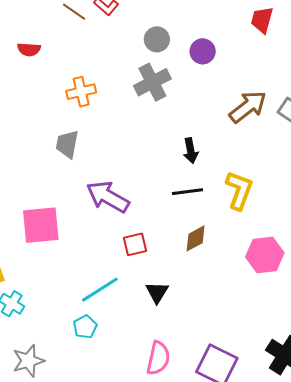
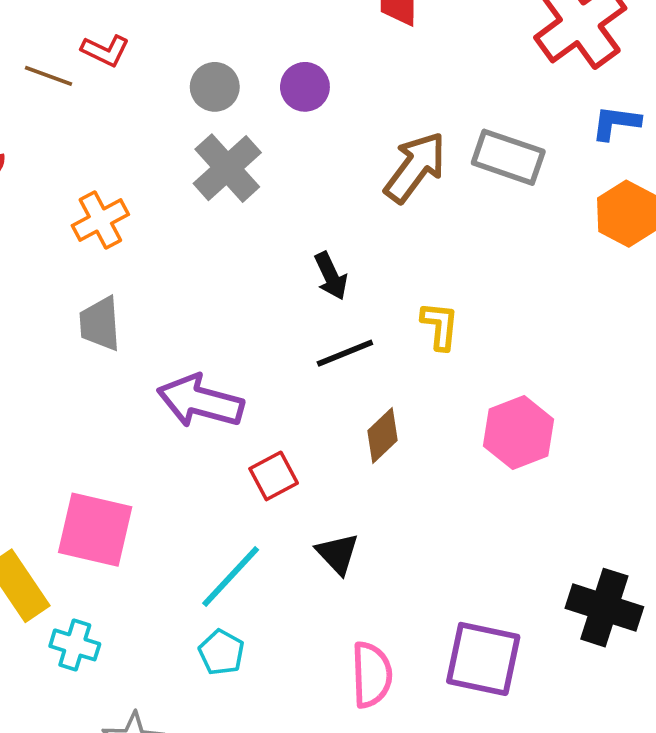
yellow L-shape: (239, 190) -> (440, 326), size x0.7
pink square: (41, 225) -> (95, 530), moved, turned 33

